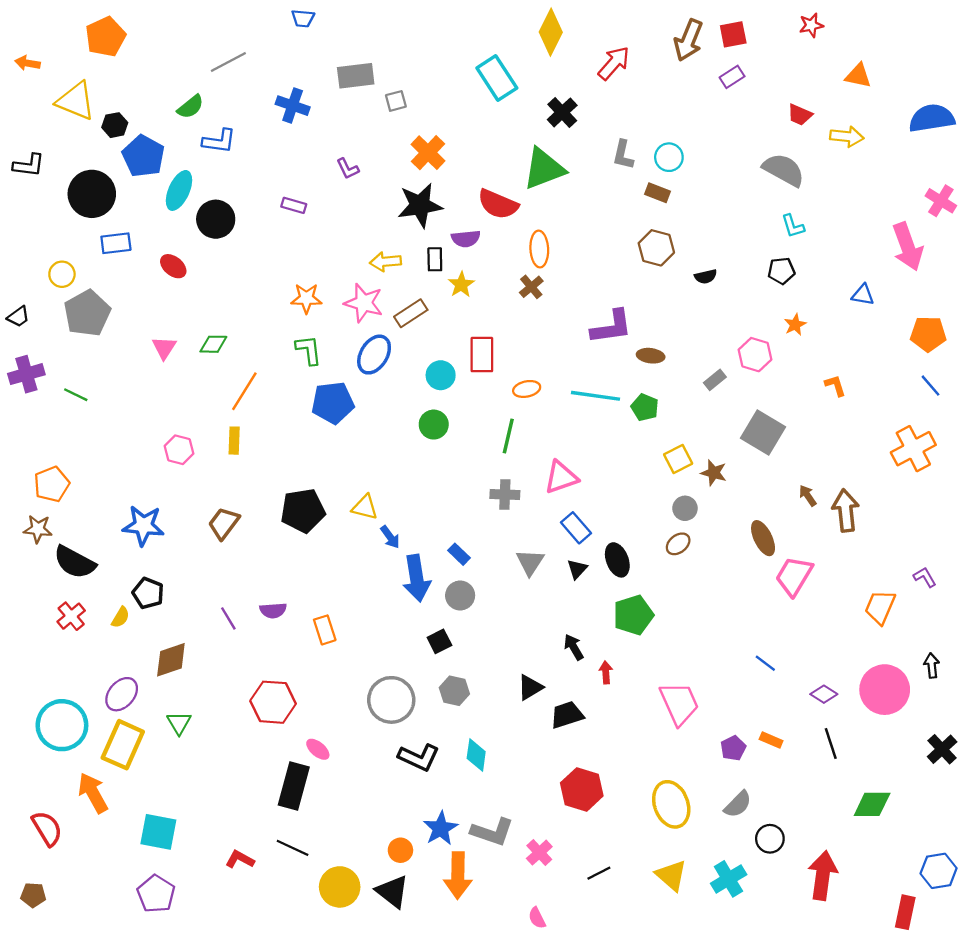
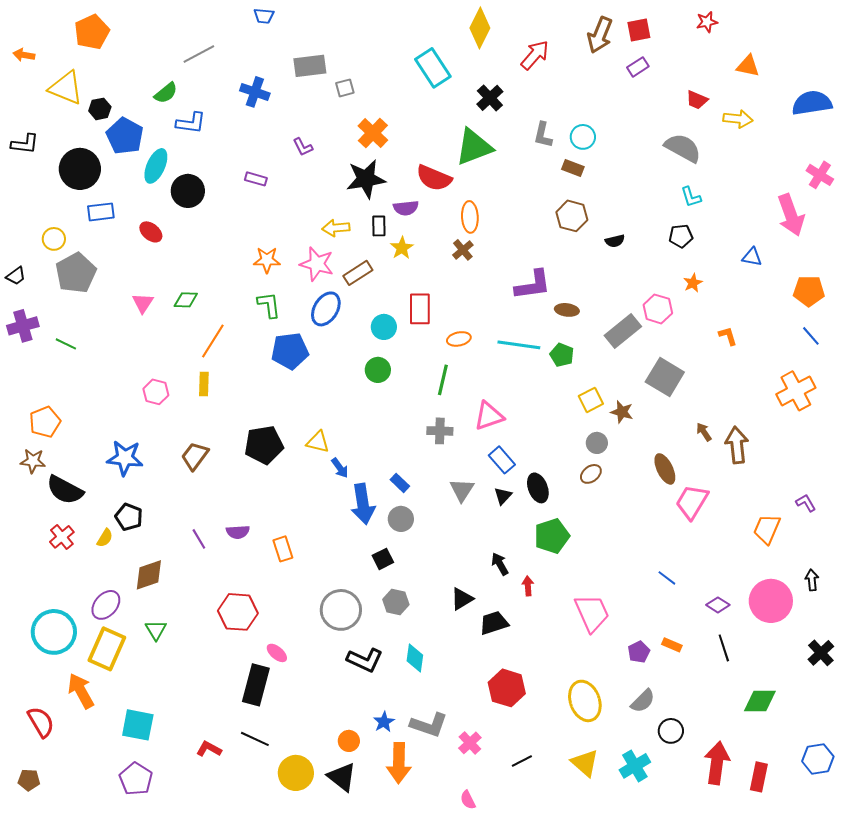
gray rectangle: (715, 380) -> (623, 331), size x1.8
blue star: (441, 828) -> (384, 722), size x0.7
red rectangle: (905, 912) -> (759, 777), moved

